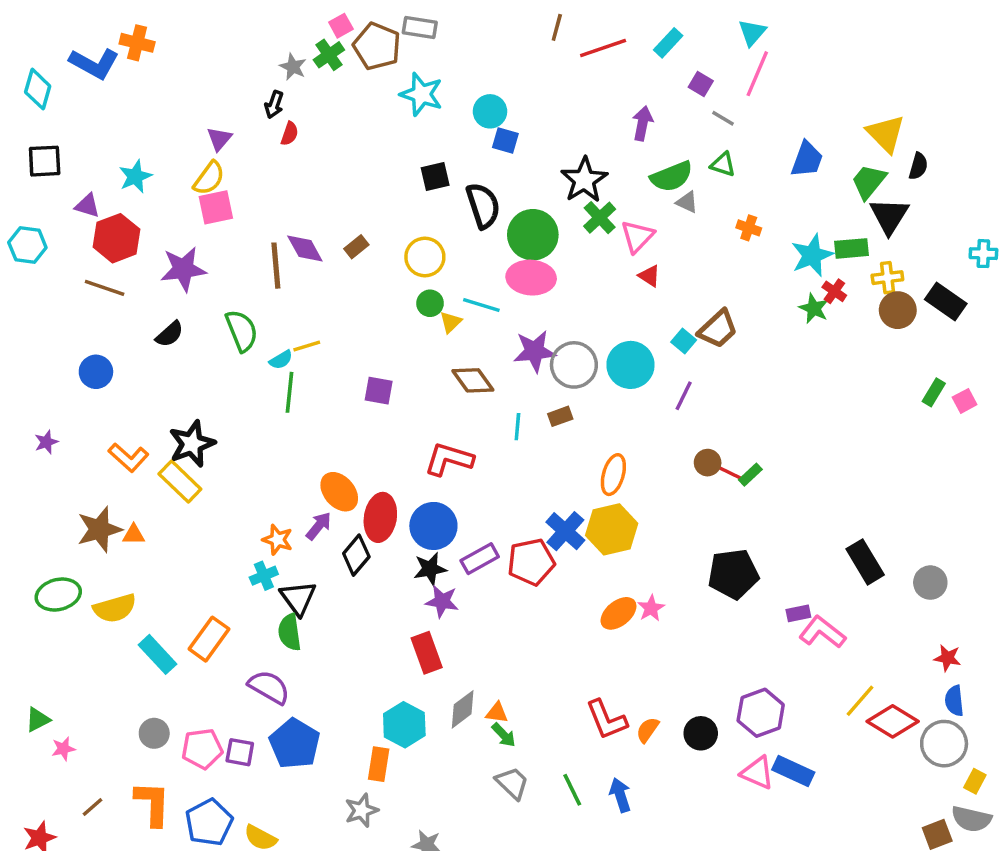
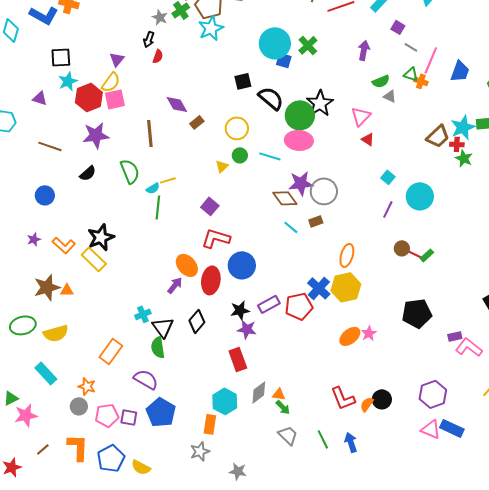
pink line: (757, 74) -> (431, 60), moved
cyan star: (421, 94) -> (211, 28), moved, turned 30
cyan circle: (490, 111) -> (275, 43), size x1.6
black square: (45, 161) -> (61, 57), moved
green semicircle: (672, 176) -> (381, 81), size x0.7
black star: (584, 180) -> (320, 103), moved
black semicircle: (483, 206) -> (271, 98), turned -32
green cross: (600, 218) -> (308, 45), moved
orange cross: (749, 228) -> (421, 81), moved
red hexagon: (116, 238) -> (89, 97), moved
purple diamond: (305, 248) -> (177, 104), moved
red cross: (834, 291) -> (457, 144), moved, turned -32
yellow triangle: (451, 322) -> (222, 166), moved
brown trapezoid: (718, 329) -> (438, 136), moved
cyan circle: (630, 365) -> (420, 196), moved
brown diamond: (473, 380) -> (285, 198), moved
purple square: (379, 391) -> (210, 206), turned 30
cyan line: (517, 427) -> (291, 227), turned -56
purple star: (46, 442) -> (34, 239), moved
red L-shape: (449, 459) -> (216, 238), moved
blue circle: (433, 526) -> (242, 265), moved
orange star: (278, 540) -> (87, 386), moved
black diamond: (356, 555) -> (197, 321), moved
cyan rectangle: (158, 654) -> (46, 373), moved
black circle: (701, 733) -> (382, 399), moved
pink star: (63, 749) -> (26, 415), size x1.6

